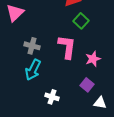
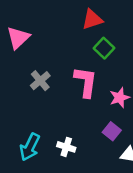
gray cross: (32, 46) -> (40, 81), turned 35
cyan arrow: (33, 70) -> (30, 147), moved

